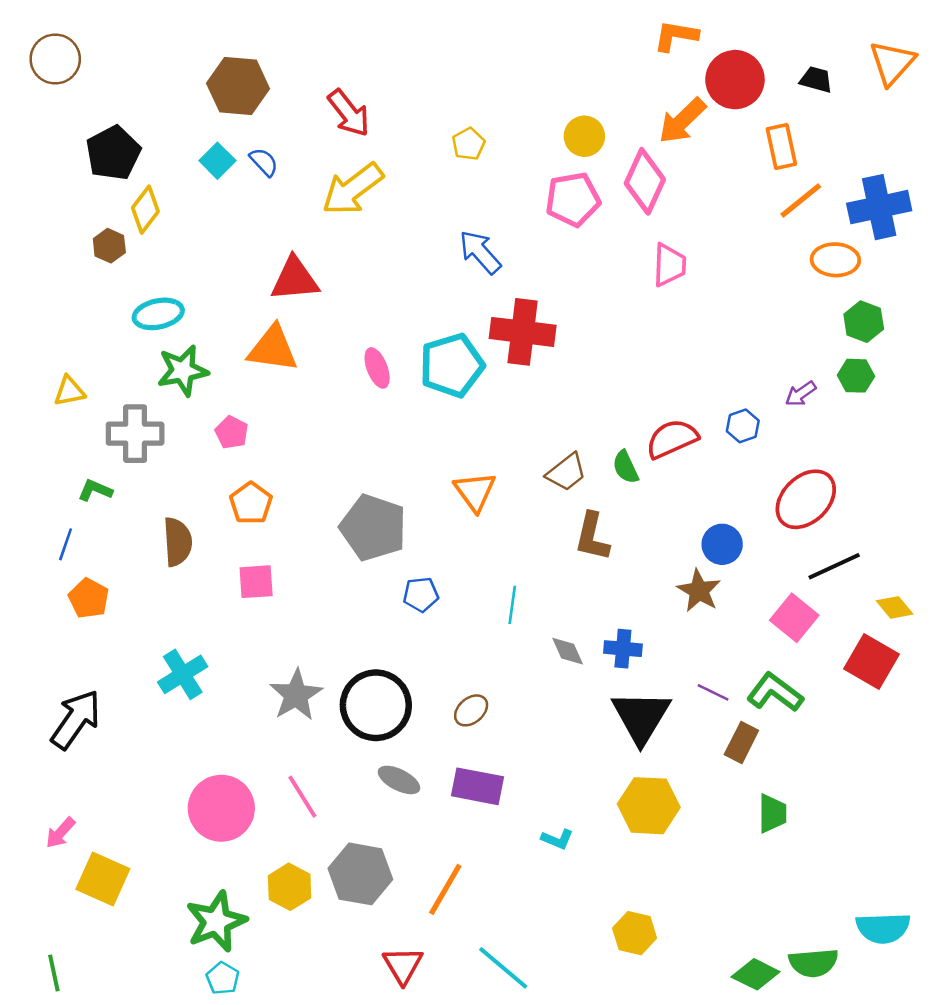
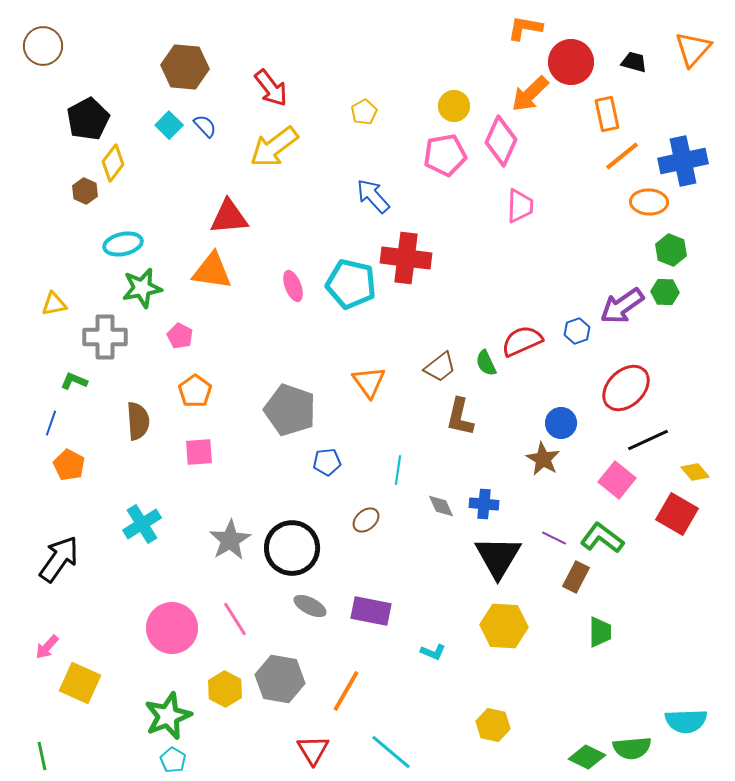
cyan pentagon: (452, 365) -> (351, 284), turned 30
purple arrow: (801, 394) -> (622, 306), size x1.8
brown ellipse: (471, 710) -> (366, 520), moved

